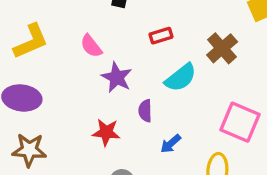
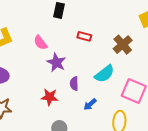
red rectangle: (161, 36) -> (84, 36), turned 32
cyan semicircle: (181, 78) -> (104, 74), moved

